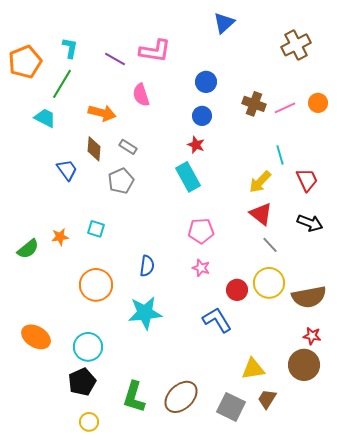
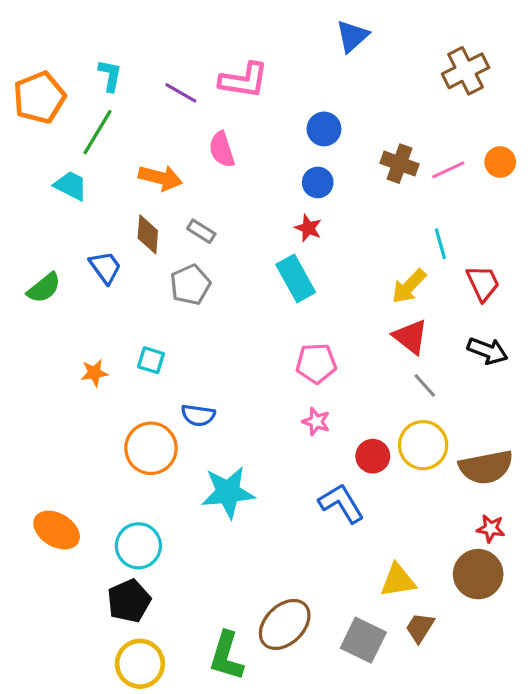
green semicircle: (28, 249) -> (44, 288), moved
blue semicircle: (147, 266) -> (198, 415), moved, turned 90
green L-shape: (134, 397) -> (226, 656), moved
yellow circle: (89, 422) -> (140, 664), size x1.6

